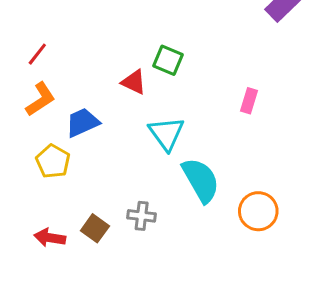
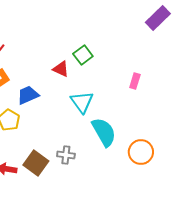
green square: (168, 60) -> (83, 55), turned 30
brown square: (95, 228) -> (36, 163), size x1.4

